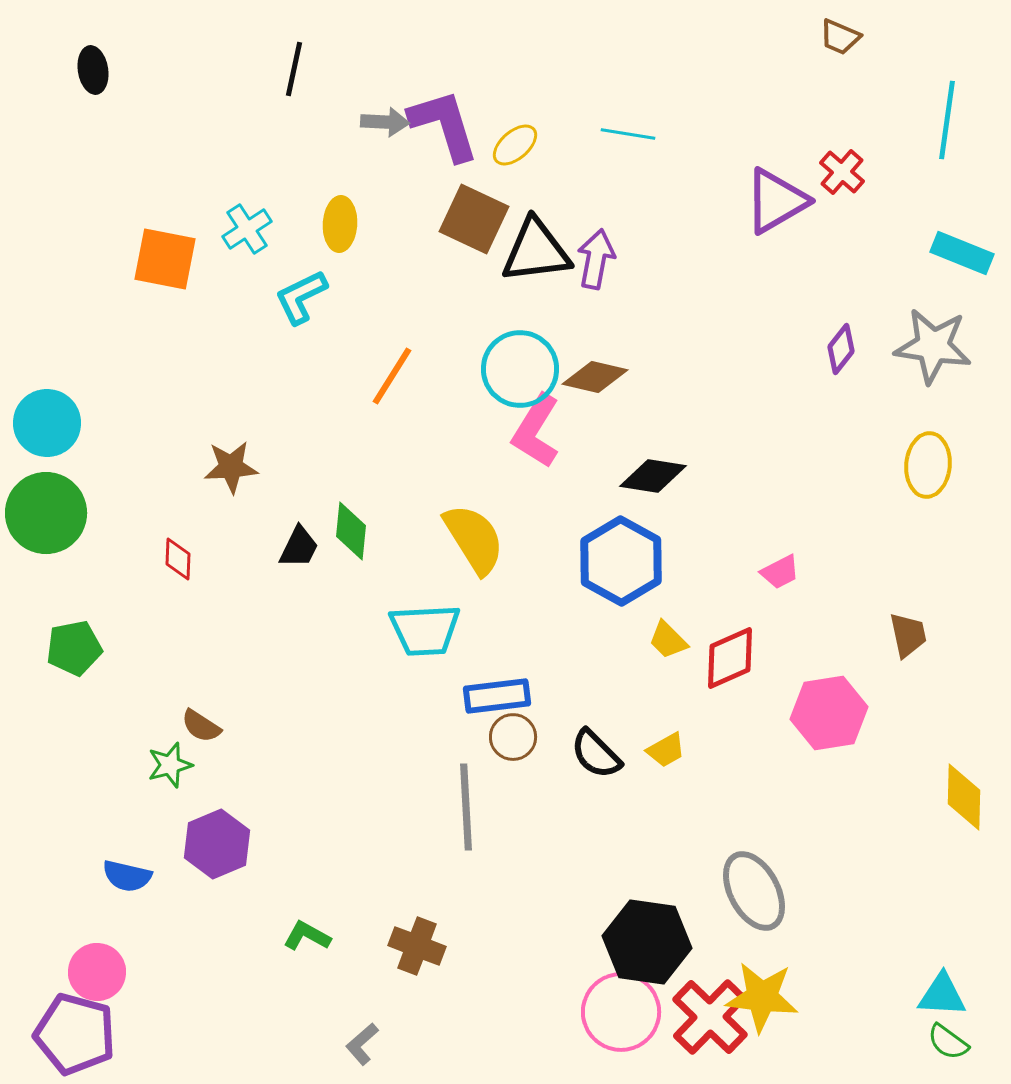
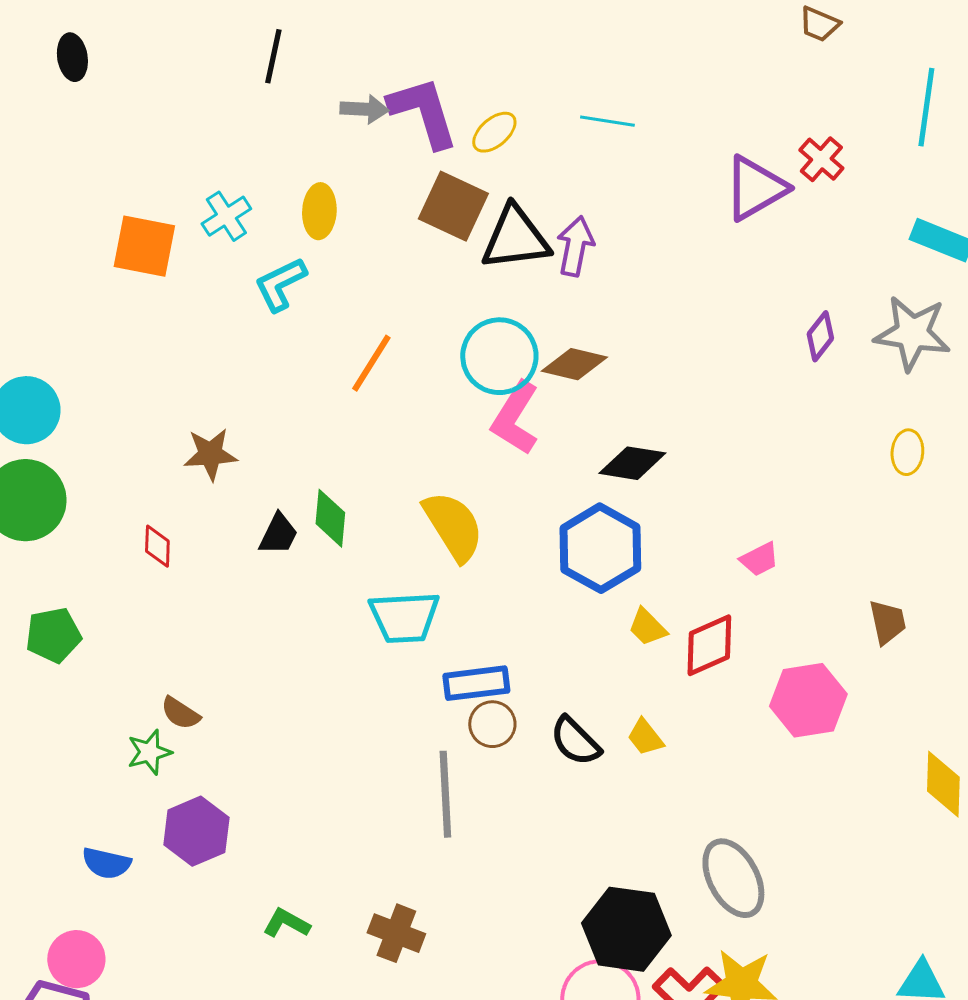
yellow ellipse: (928, 465) -> (907, 452), size x0.7
yellow trapezoid: (666, 750) -> (645, 737), turned 81

